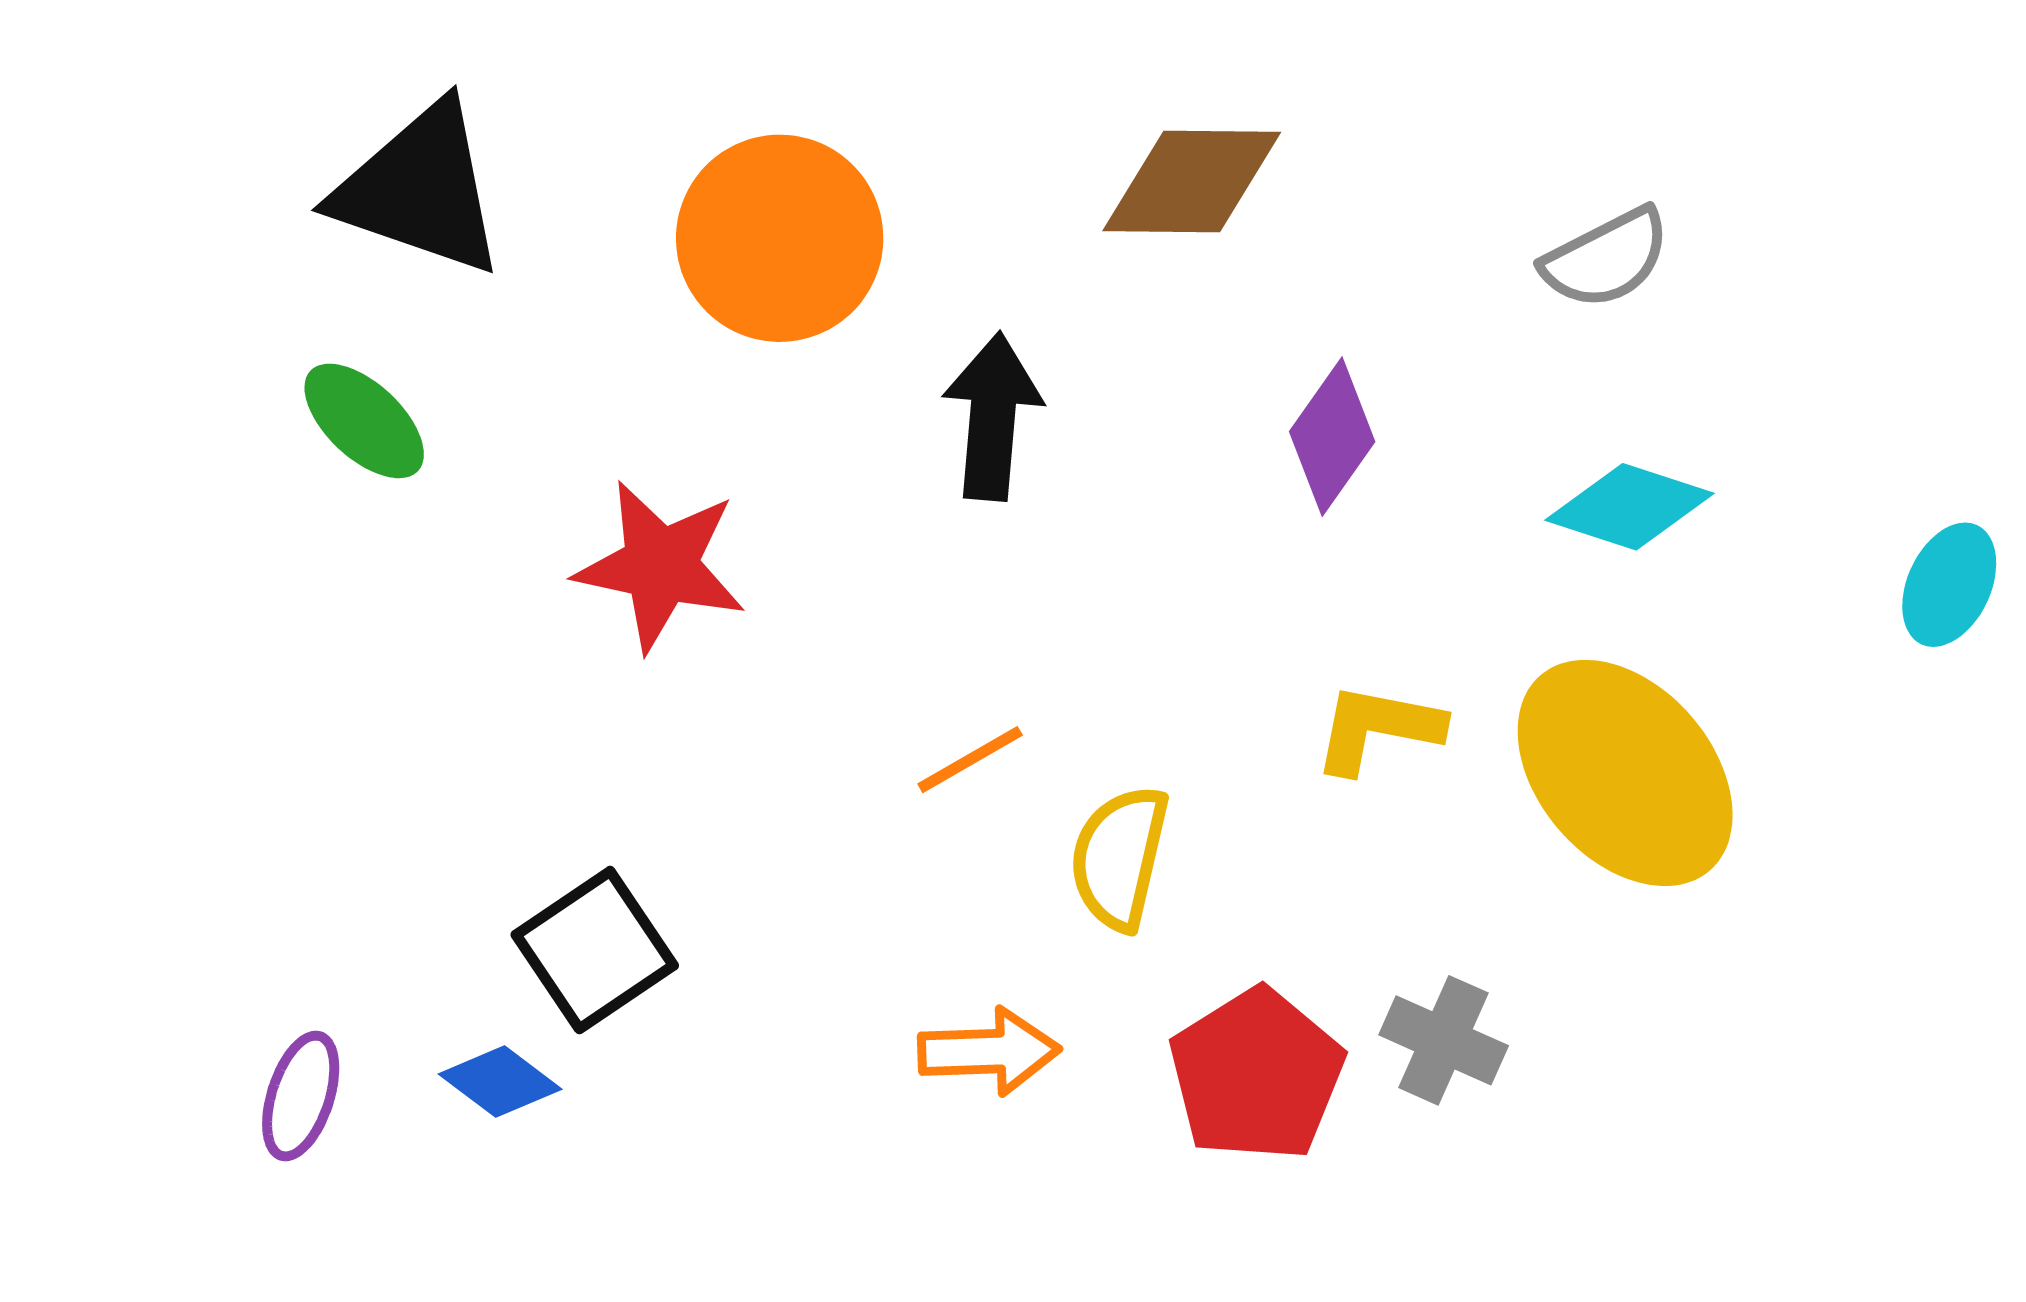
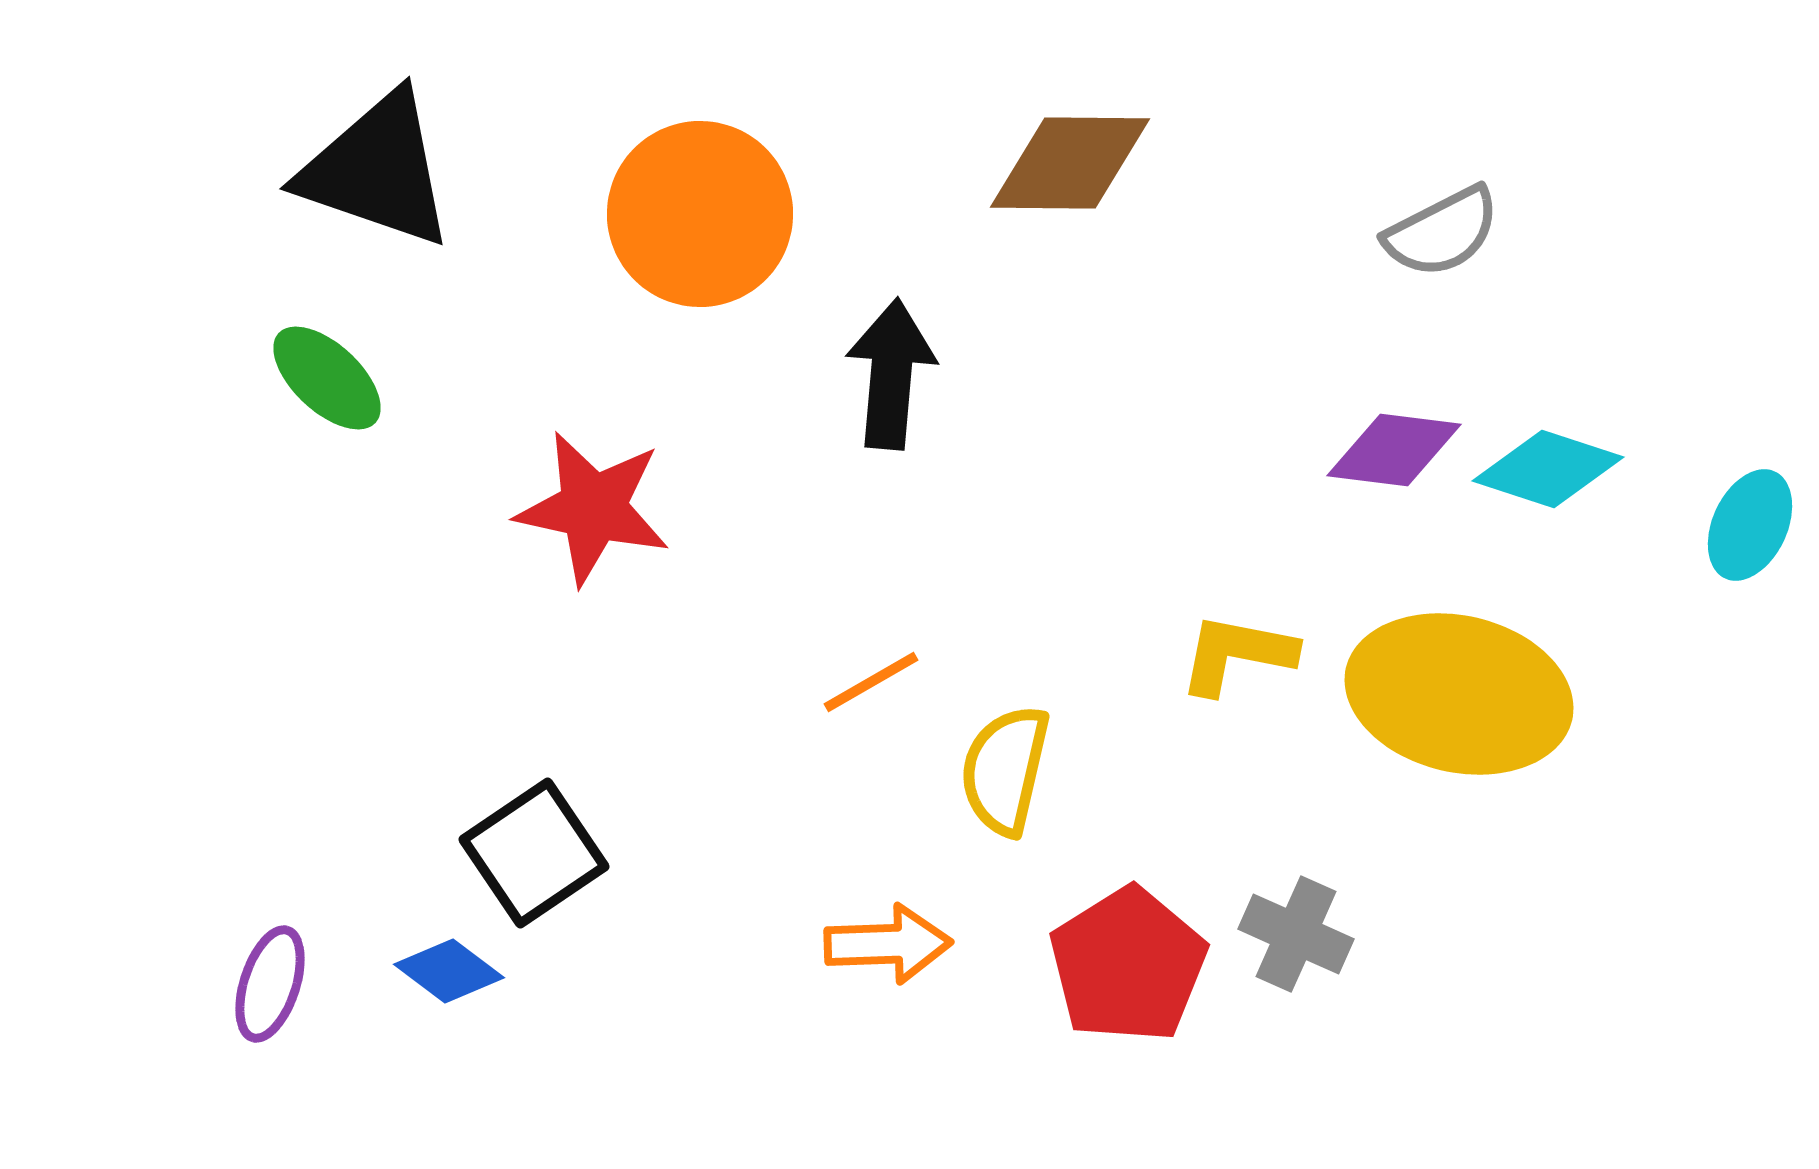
purple diamond: (1332, 437) -> (1394, 450), moved, turned 62
cyan diamond: (1630, 507) -> (1548, 469), moved
yellow ellipse: (1625, 773) -> (1459, 694), turned -36

